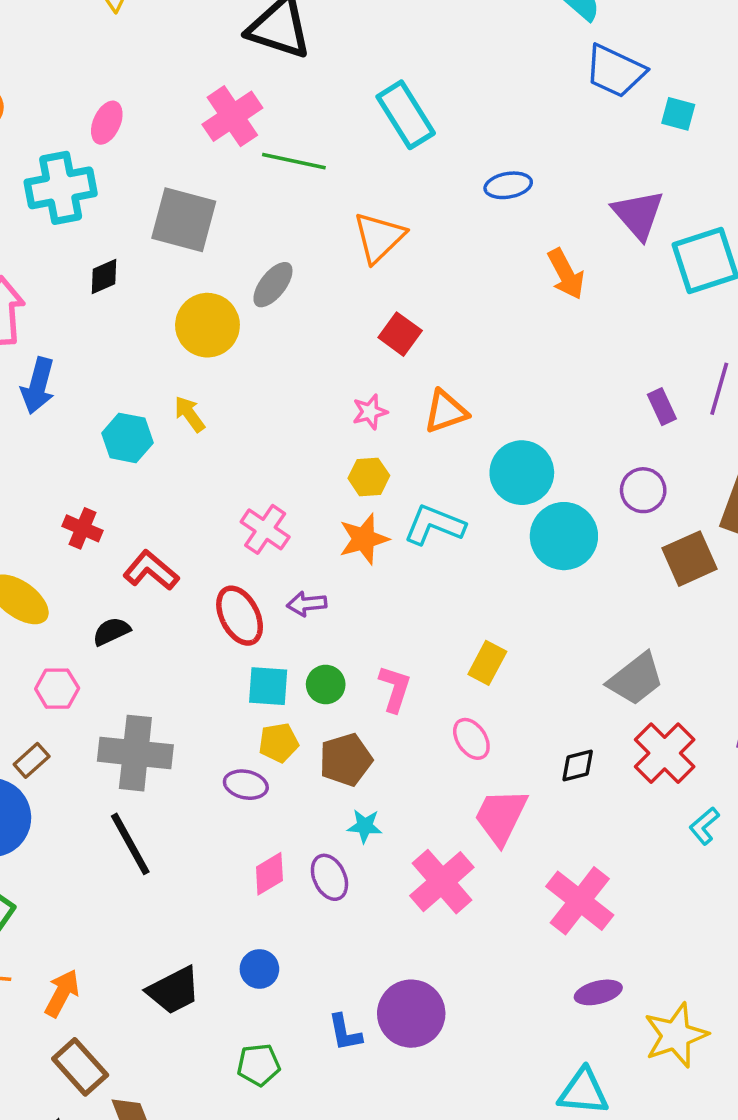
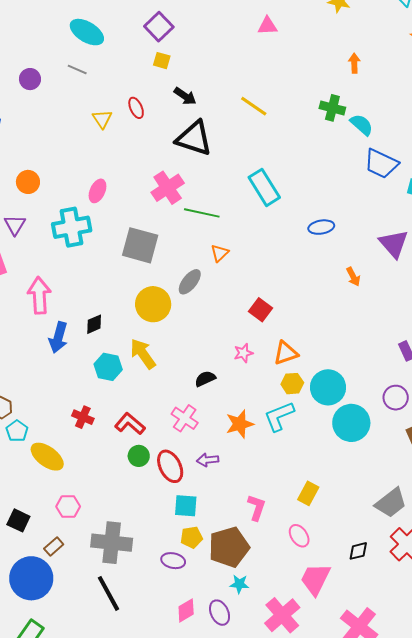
orange triangle: (379, 237) -> (220, 253), moved, size x0.6
orange arrow: (566, 274) -> (353, 277), size x0.7
black diamond: (104, 276) -> (94, 324), moved
yellow arrow: (190, 414) -> (143, 354), size x1.5
yellow hexagon: (369, 477) -> (292, 384), moved
cyan L-shape: (434, 525) -> (279, 416), turned -44
red L-shape: (151, 571) -> (130, 424), moved
black semicircle: (111, 631) -> (205, 379), moved
green circle: (326, 685) -> (139, 456), moved
brown pentagon: (346, 760) -> (229, 547), size x1.4

